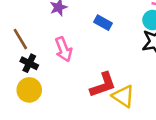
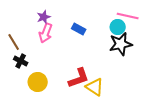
pink arrow: (64, 49) -> (46, 33), moved, turned 42
yellow circle: (29, 90) -> (38, 82), moved

